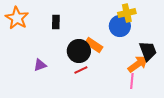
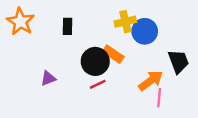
yellow cross: (127, 13) -> (125, 22), moved
orange arrow: (138, 64) -> (151, 81), moved

